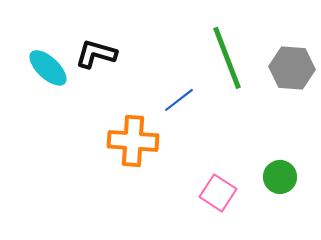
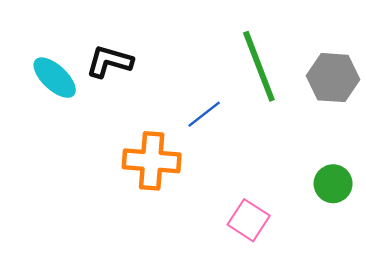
green circle: (280, 177) -> (333, 184), moved

